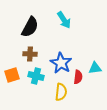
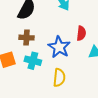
red semicircle: (78, 77) -> (81, 33), moved

